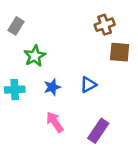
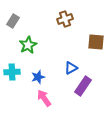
brown cross: (105, 25) -> (65, 19), moved
blue star: (52, 87) -> (38, 77), moved
purple rectangle: (98, 131) -> (83, 86), moved

